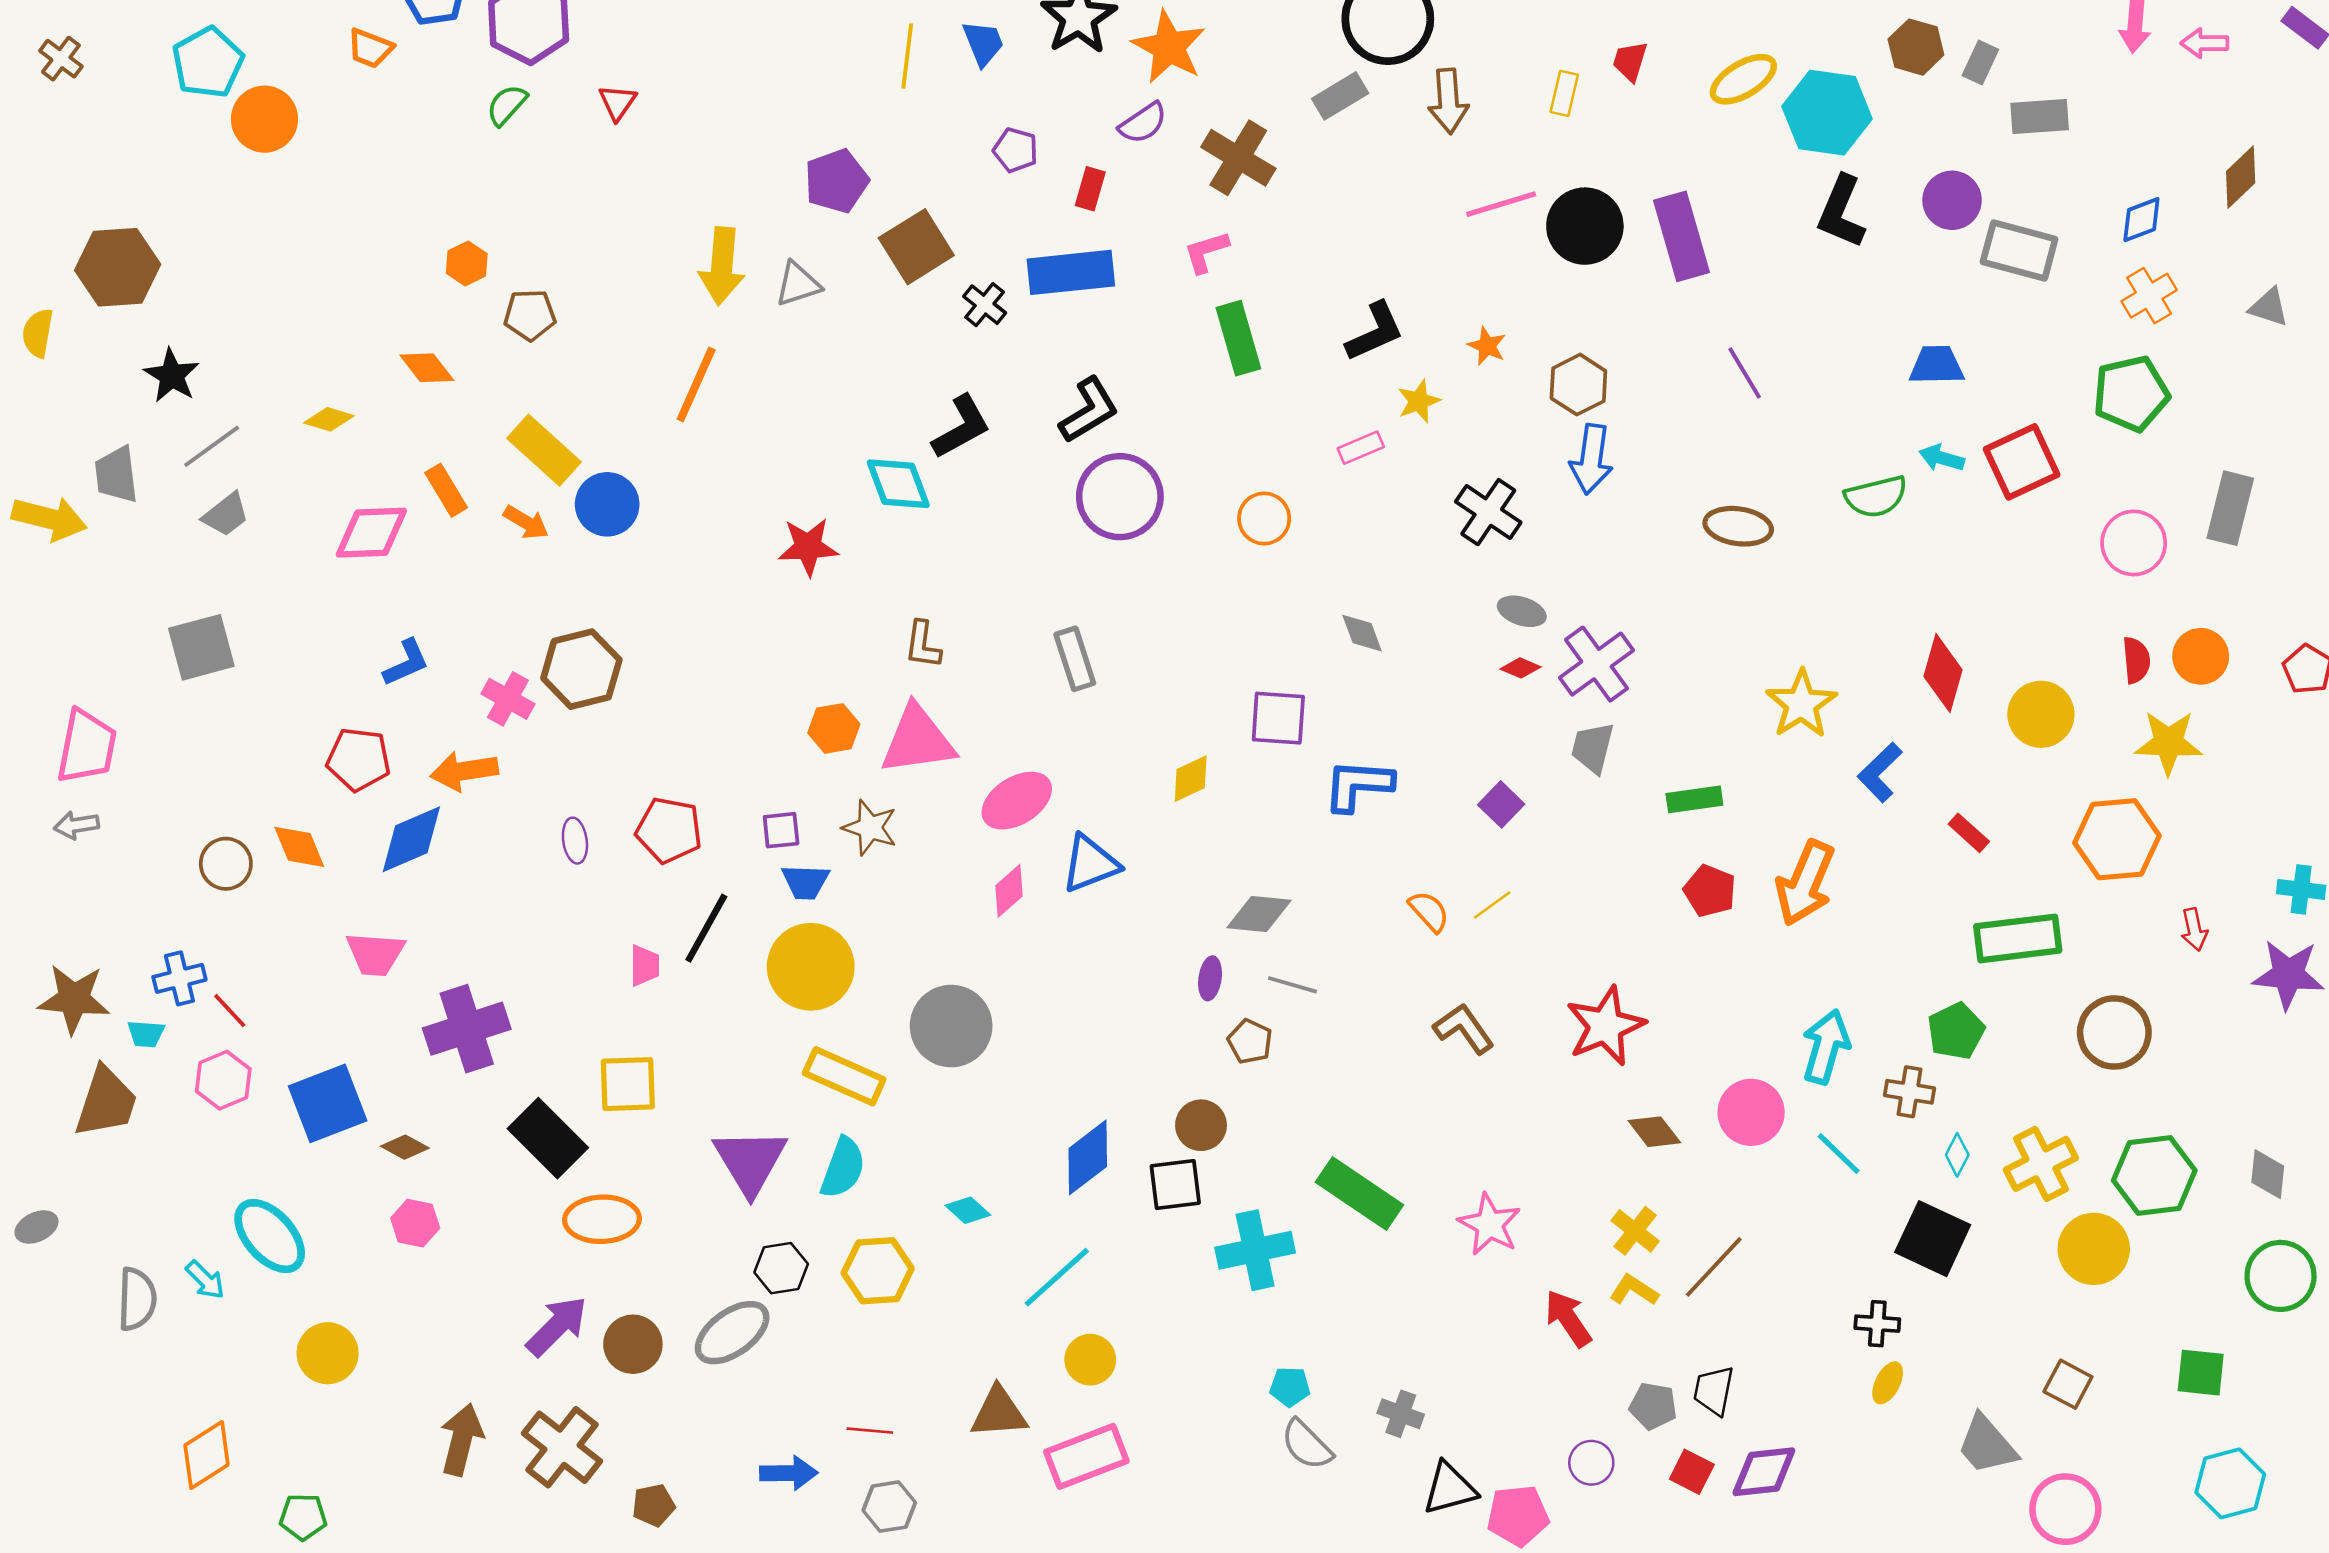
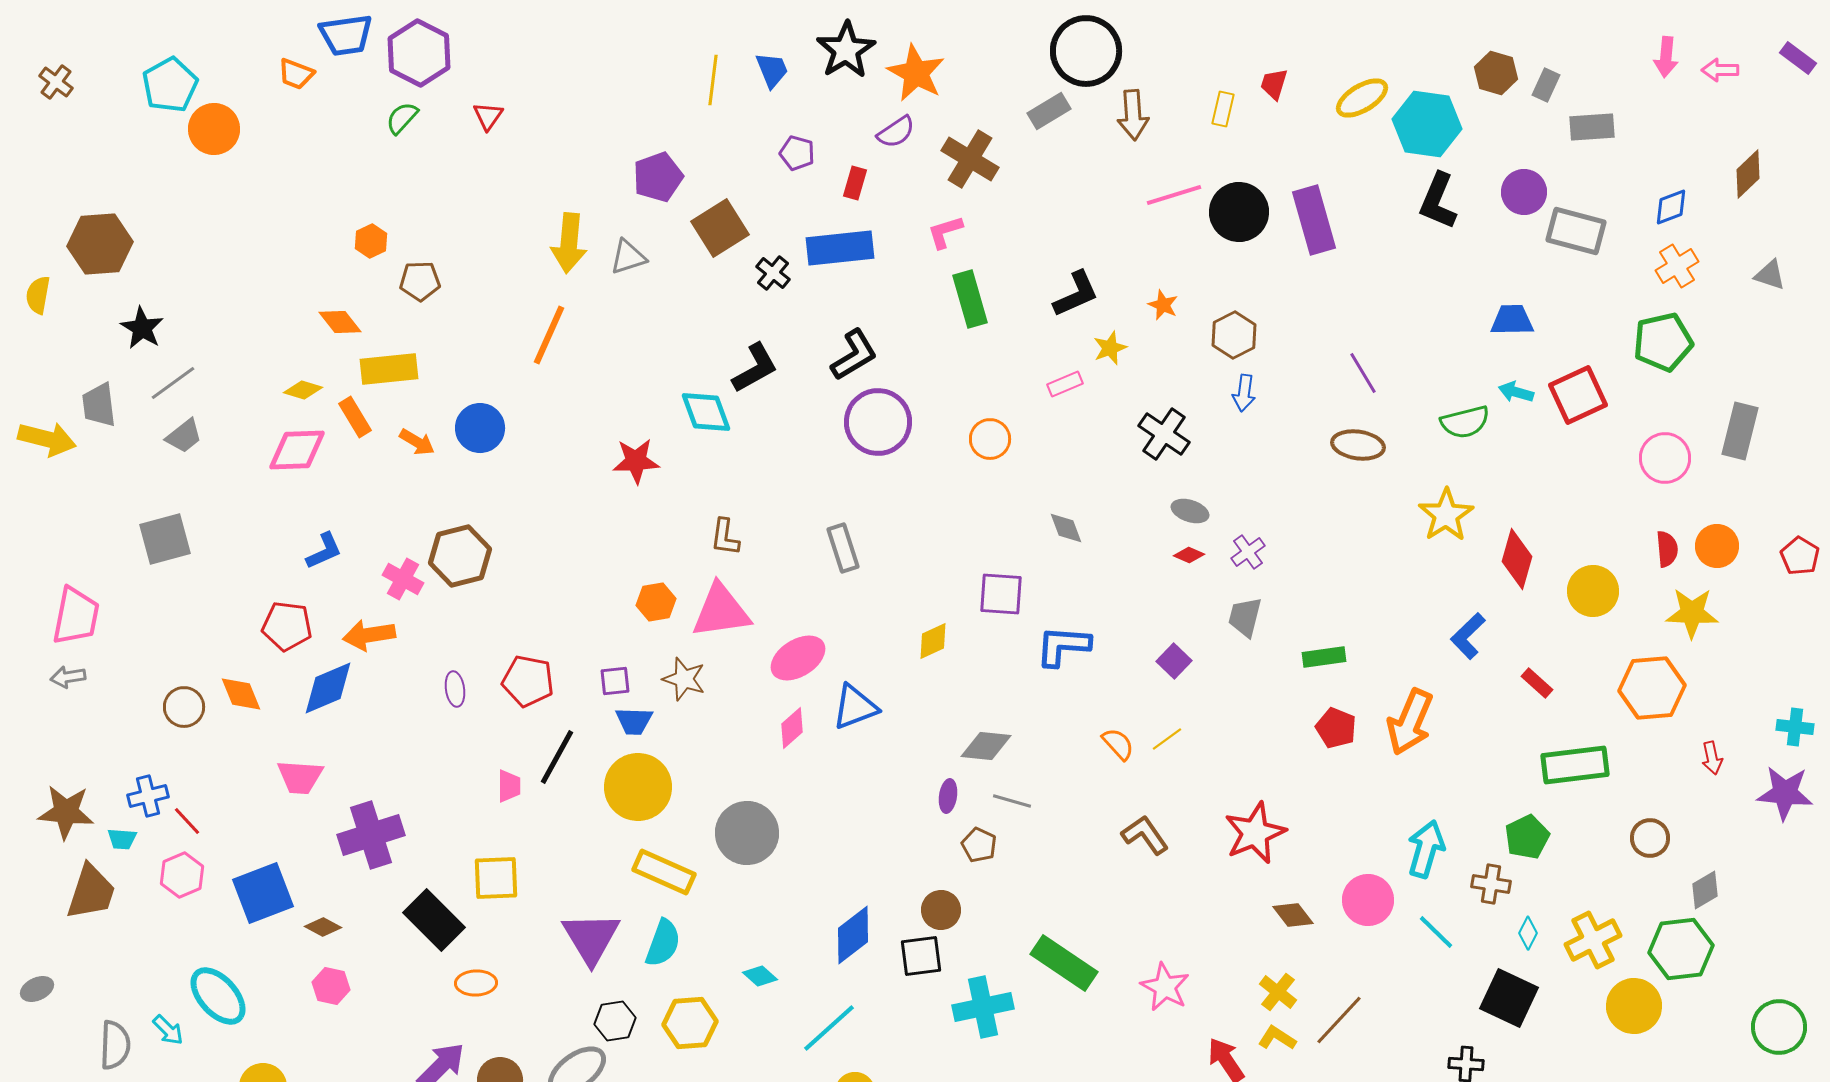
purple line: (1745, 373) -> (1363, 373), moved
yellow diamond: (329, 419) -> (303, 390), moved
yellow rectangle: (544, 450) -> (389, 369), moved, turned -48
blue arrow: (1591, 459) -> (1244, 393), size x0.7
purple cross: (1596, 664) -> (1248, 552), size x0.6
yellow star: (1801, 704) -> (1446, 515), moved
brown circle: (2114, 1032) -> (1650, 838), size x0.7
gray diamond: (2268, 1174) -> (1705, 890), moved, turned 54
orange ellipse: (602, 1219) -> (476, 983), size x0.7

